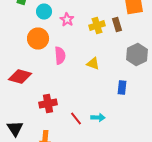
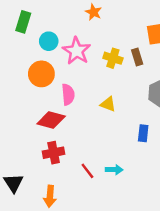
pink star: (67, 20) -> (77, 51), size x1.6
yellow cross: (97, 26) -> (113, 58), turned 35
red diamond: (20, 76) -> (51, 120), moved

